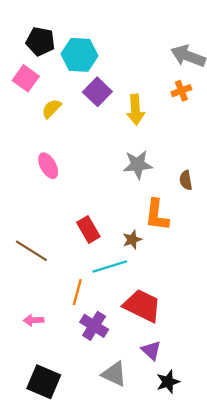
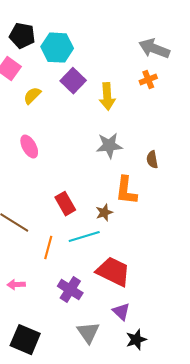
orange line: (77, 292) -> (48, 248), moved
gray triangle: (114, 374) -> (88, 333), turned 30

